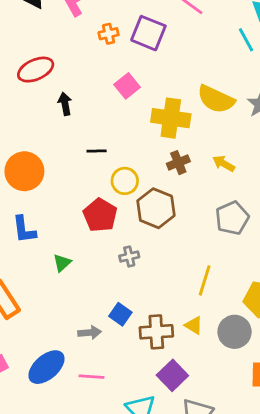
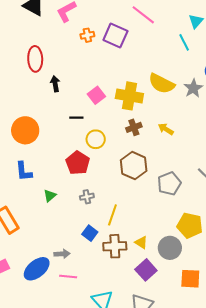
red ellipse: (36, 70) -> (35, 59), turned -70
pink square: (127, 86) -> (96, 95), moved
brown hexagon: (156, 208) -> (134, 166), moved
gray pentagon: (232, 218) -> (169, 184), moved
gray cross: (129, 256) -> (87, 197), moved
yellow line: (205, 280) -> (112, 215), moved
gray arrow: (90, 332) -> (62, 254), moved
purple square: (172, 375) -> (146, 270), moved

